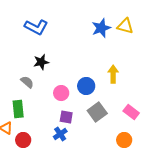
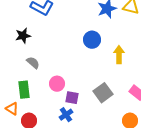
black star: (41, 62) -> (23, 36), moved
blue circle: (86, 86) -> (92, 40), moved
pink circle: (61, 93) -> (57, 84), moved

